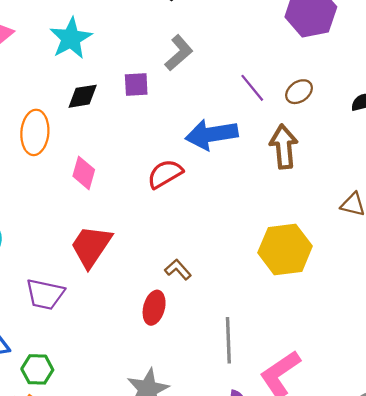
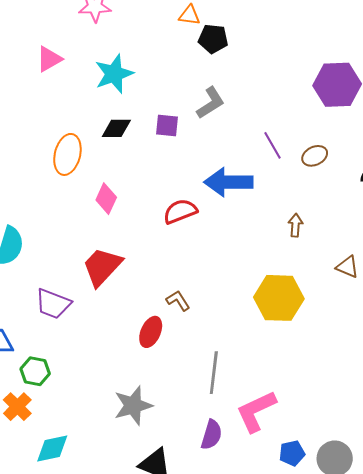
brown arrow: (284, 147) -> (295, 225), moved, size x0.6

